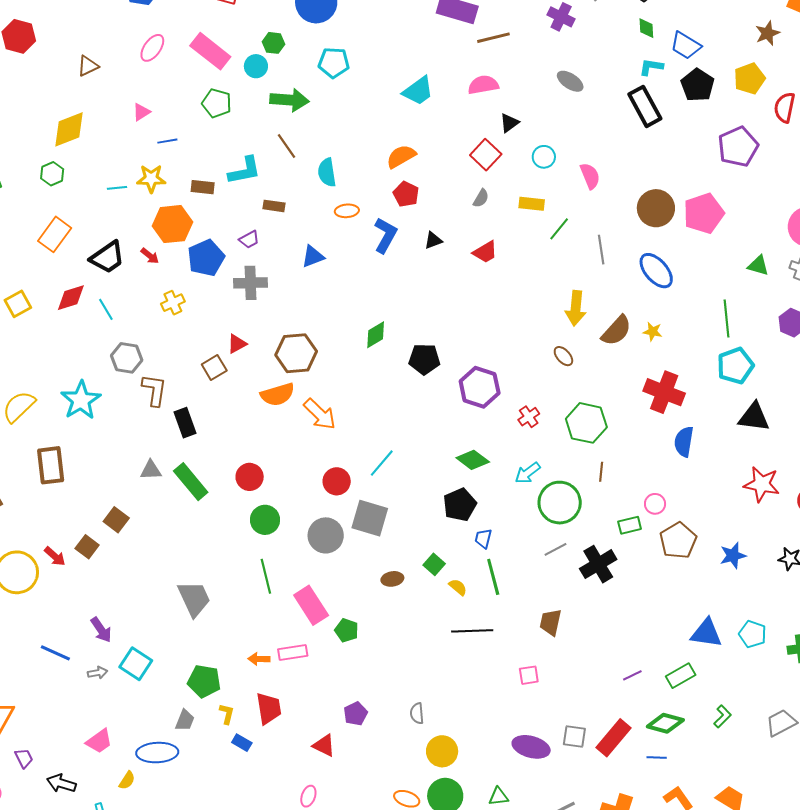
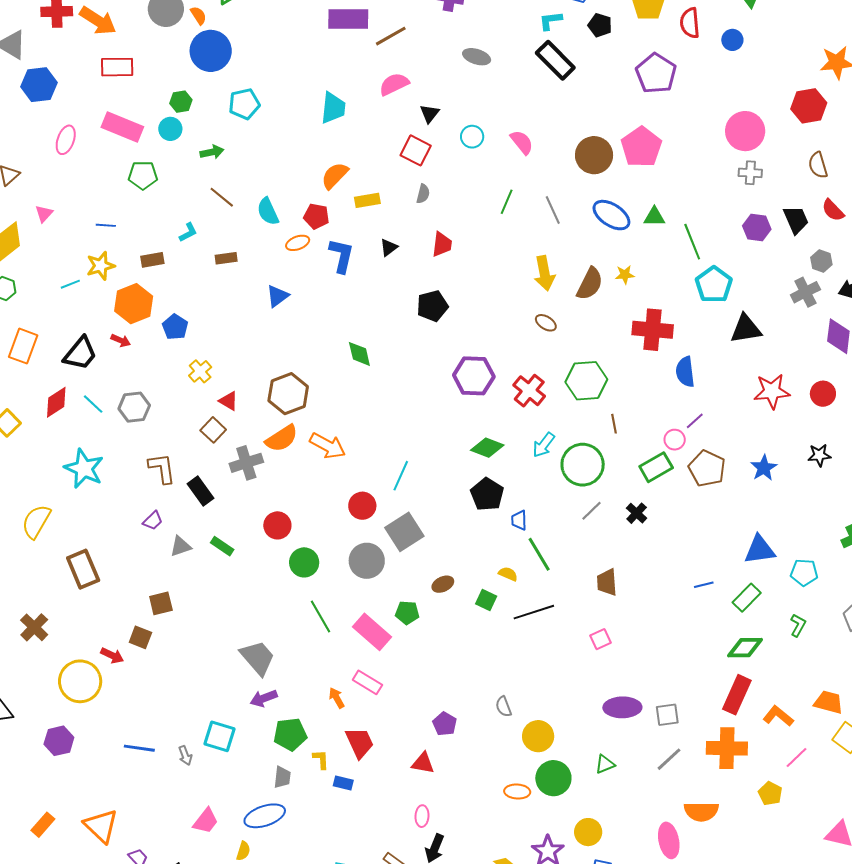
black pentagon: (697, 85) -> (600, 25), size x0.7
cyan trapezoid: (418, 91) -> (333, 108), turned -32
green arrow: (289, 100) -> (212, 152), size x0.6
pink triangle: (141, 112) -> (44, 214), moved
blue line: (167, 141) -> (106, 225), turned 30
cyan L-shape: (245, 171) -> (188, 232), size x0.6
red pentagon: (406, 194) -> (316, 216), moved
yellow rectangle: (532, 204) -> (367, 200), moved
purple trapezoid: (249, 239) -> (153, 521), moved
red trapezoid: (485, 252) -> (442, 244), turned -36
blue pentagon: (206, 258) -> (175, 327), size x0.7
green triangle: (758, 266) -> (654, 217), moved
gray cross: (251, 283) -> (246, 463), moved
yellow cross: (173, 303) -> (200, 371), moved
green diamond: (376, 335) -> (359, 354), turned -56
red triangle: (237, 344) -> (229, 401), turned -45
gray hexagon: (127, 358) -> (134, 407), moved
black pentagon: (424, 359) -> (432, 306), moved
cyan star: (81, 400) -> (84, 469), moved
red cross: (529, 417) -> (529, 391), size x1.5
green rectangle: (191, 482) -> (222, 546), size x0.6
gray square: (370, 518) -> (404, 532), turned -33
brown square: (116, 520) -> (161, 603), turned -35
green rectangle: (630, 525) -> (656, 467), size x1.4
green square: (434, 564) -> (486, 600), moved
black cross: (598, 564) -> (637, 513), size x0.6
purple arrow: (101, 630) -> (264, 698), moved, turned 120
green pentagon: (347, 630) -> (407, 613), moved
cyan pentagon: (753, 634) -> (804, 572), moved
pink rectangle: (293, 653) -> (367, 682), turned 56
orange arrow: (259, 659) -> (337, 698), turned 75
gray arrow: (98, 673) -> (185, 755), turned 96
purple line: (632, 675) -> (695, 421), moved
gray square: (574, 737) -> (667, 715), moved
red rectangle: (614, 738) -> (737, 695), moved
blue line: (657, 758) -> (704, 585), moved

